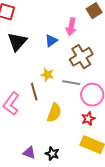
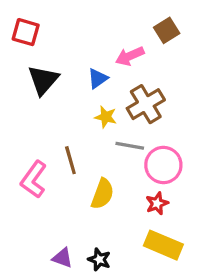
pink arrow: (71, 27) -> (130, 56), turned 54
yellow star: (47, 75) -> (106, 117), moved

